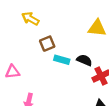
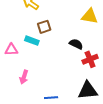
cyan rectangle: (62, 60) -> (32, 41), moved

